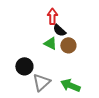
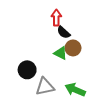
green triangle: (50, 43) -> (60, 53), moved
gray triangle: (41, 82) -> (45, 87), turned 30

